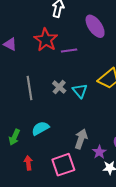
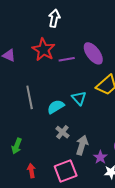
purple ellipse: (95, 26) -> (93, 53), moved
gray cross: (59, 87) -> (62, 132), moved
cyan semicircle: (40, 128) -> (56, 107), moved

